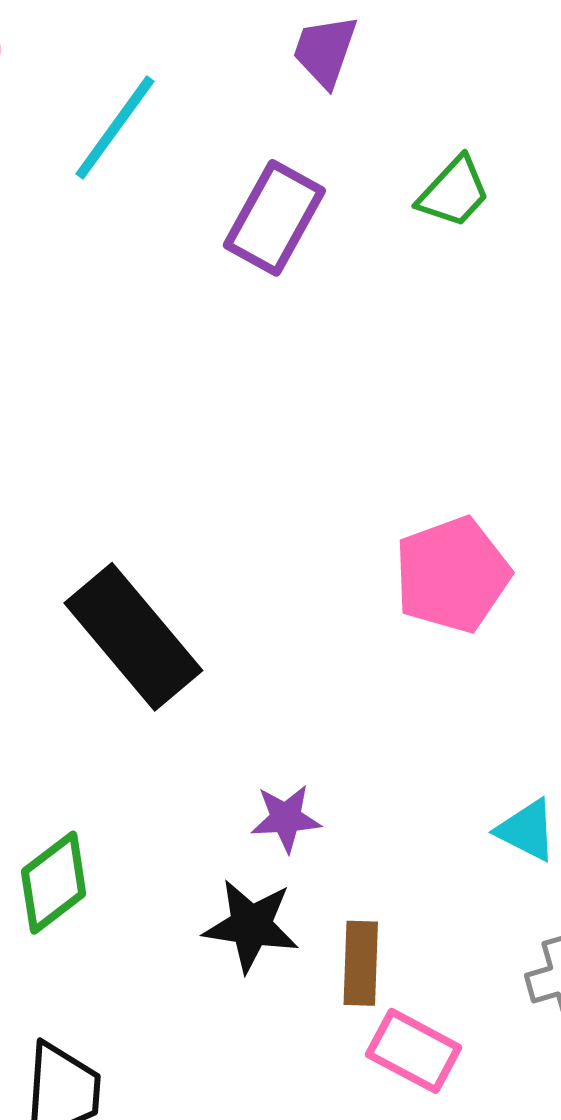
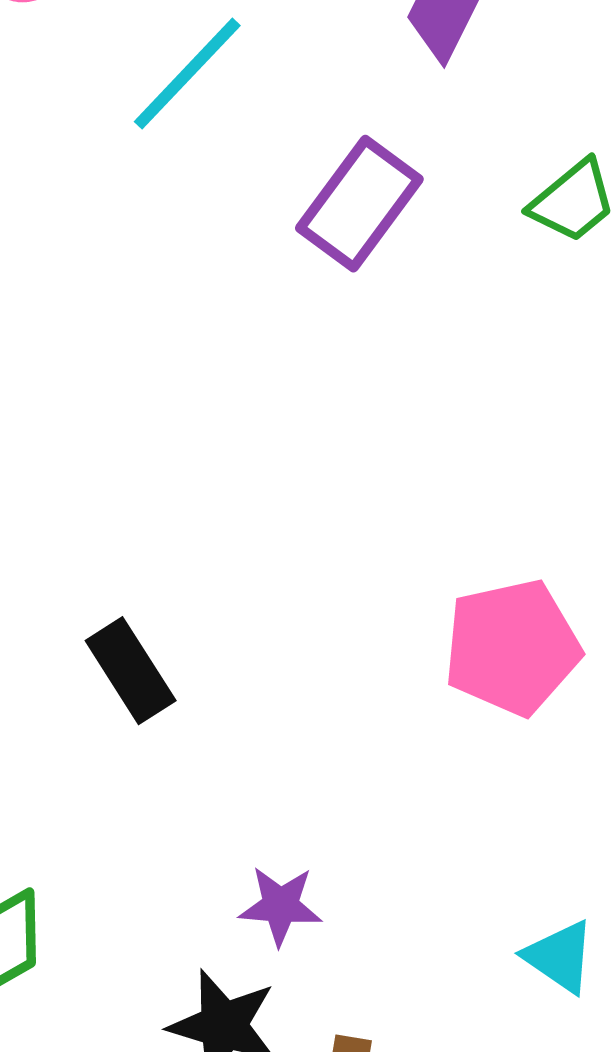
black rectangle: (133, 637) -> (131, 671), size x0.6

